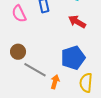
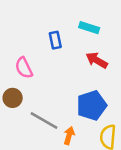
pink semicircle: (19, 14) -> (24, 68), moved
brown circle: (18, 52) -> (13, 98), moved

